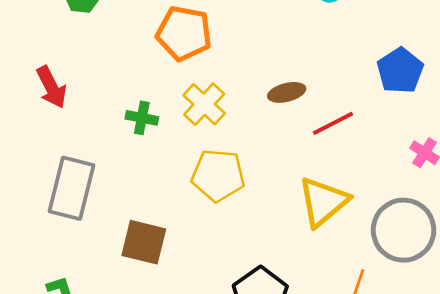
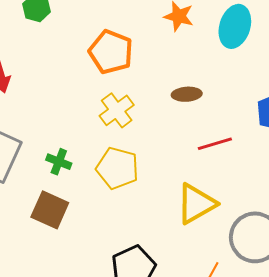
brown ellipse: (287, 92) -> (187, 94), moved
green cross: (142, 118) -> (59, 162), moved

